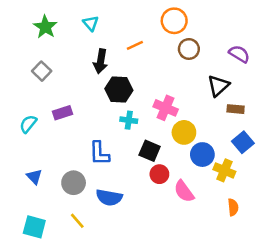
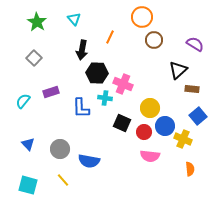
orange line: (135, 45) -> (110, 37), turned -40
pink cross: (166, 108) -> (123, 84), moved
blue L-shape: (99, 153) -> (81, 108), moved
red circle: (159, 174) -> (144, 132), moved
pink semicircle: (184, 191) -> (150, 156), turned -48

